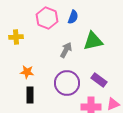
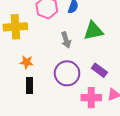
yellow cross: (16, 37) -> (15, 27), size x1.6
gray arrow: (66, 50) -> (66, 40), turned 133

